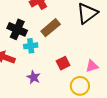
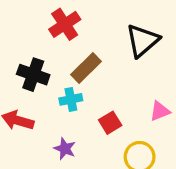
cyan cross: (31, 46) -> (71, 99), moved
pink triangle: (92, 66) -> (160, 111), moved

